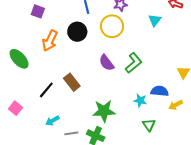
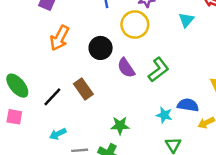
black circle: (77, 32) -> (101, 48), moved
green ellipse: (19, 59) -> (17, 86), moved
pink square: (15, 108) -> (14, 117), turned -32
green star: (104, 111) -> (120, 126), size x0.7

